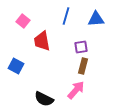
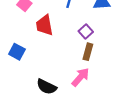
purple square: (81, 47) -> (86, 32), turned -32

